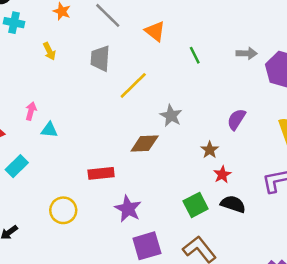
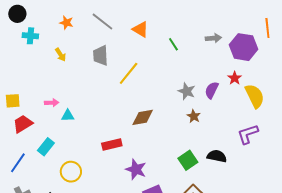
pink arrow: (31, 111) -> (52, 103), turned 80
gray star: (171, 116) -> (187, 91), moved
red star: (222, 174) -> (235, 78), moved
yellow circle: (63, 210) -> (71, 172), moved

